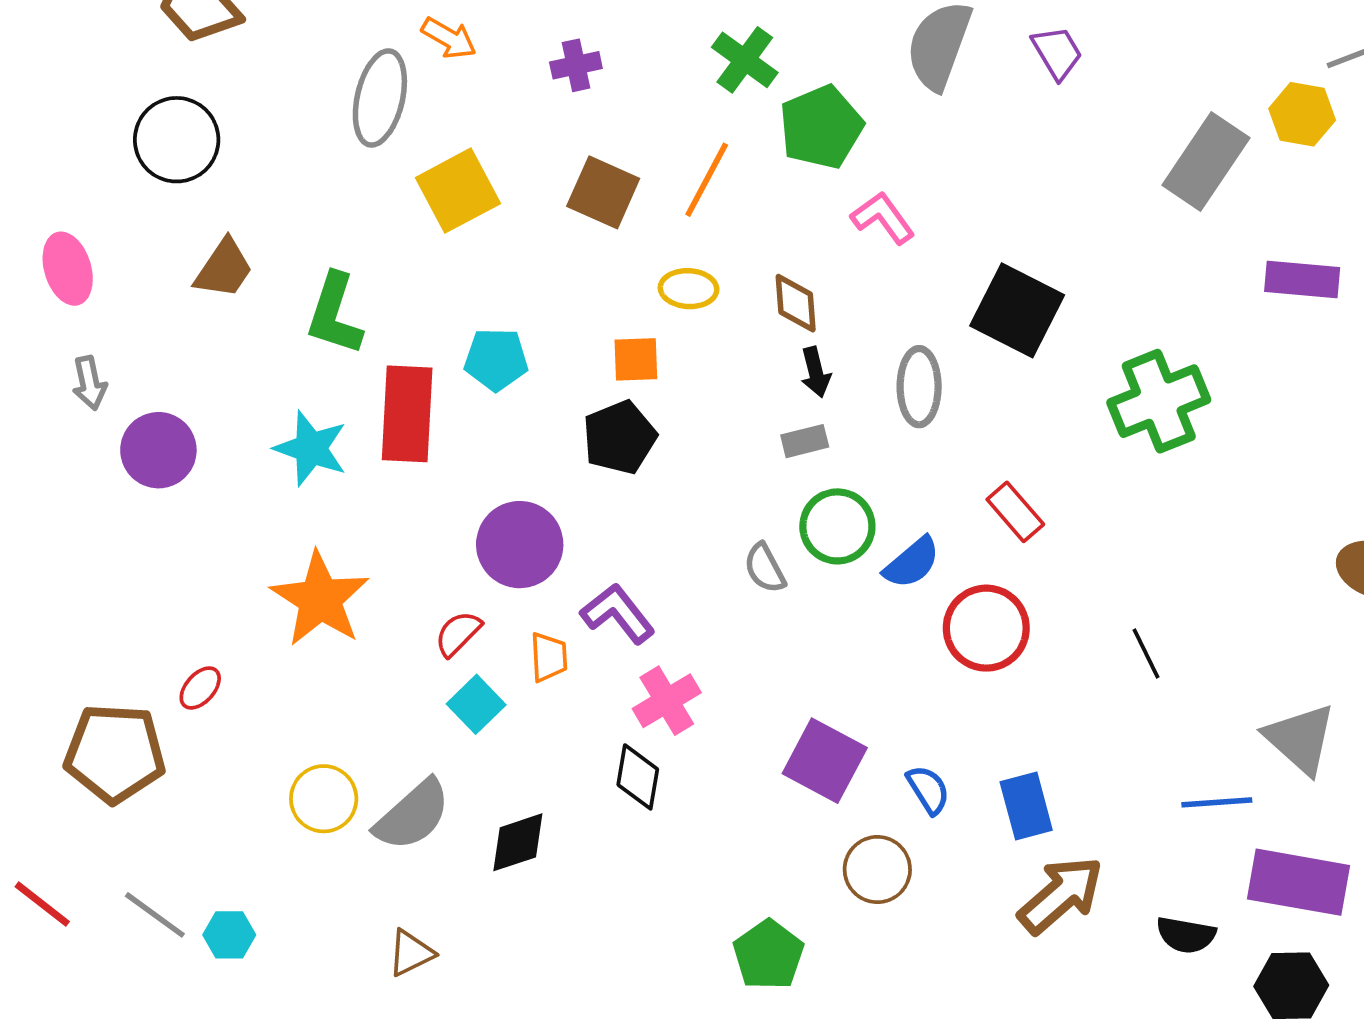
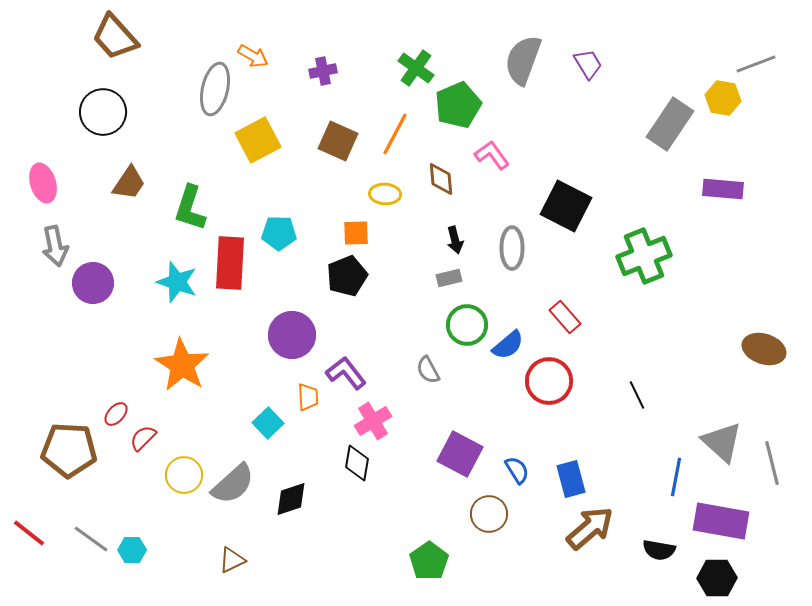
brown diamond: (796, 303) -> (441, 179), moved
gray arrow: (89, 383) -> (55, 246), size x1.4
gray semicircle: (765, 568) -> (428, 370), moved
red semicircle: (458, 634) -> (143, 438), moved
blue line: (1217, 802) -> (676, 477), turned -75

